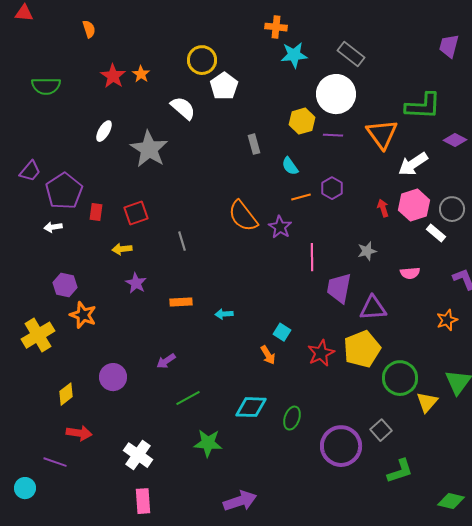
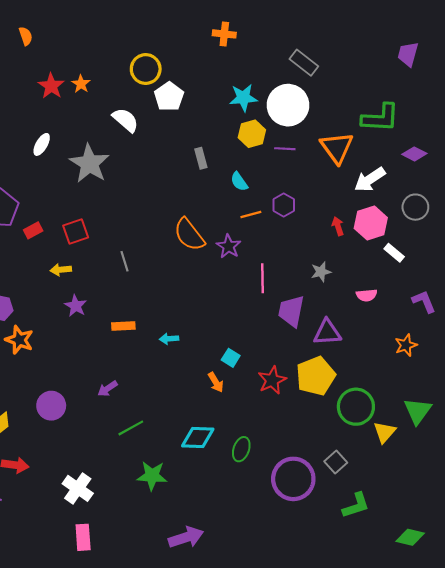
cyan star: (294, 55) -> (243, 98), moved
gray circle: (452, 209) -> (415, 207), moved
red rectangle: (96, 212) -> (33, 230), turned 54

